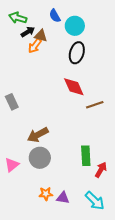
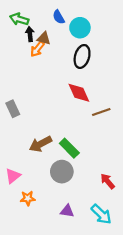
black arrow: (28, 32) -> (30, 34), turned -64
green rectangle: (86, 156) -> (69, 148), moved, turned -42
gray circle: (40, 158) -> (62, 172), moved
red arrow: (101, 170) -> (108, 181), turned -70
orange star: (46, 194) -> (28, 198), moved

